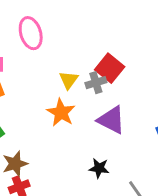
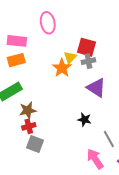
red square: (110, 68) -> (87, 47), moved, turned -30
orange star: (61, 112) -> (62, 68), moved

